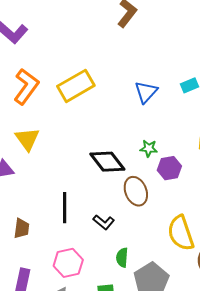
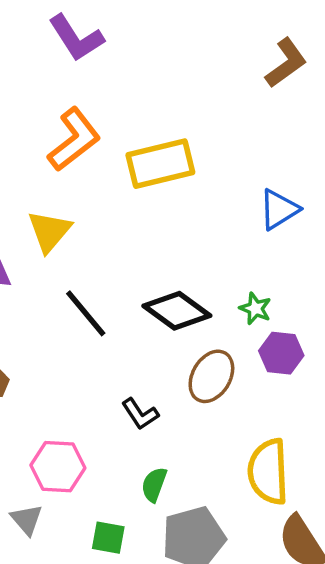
black diamond: (107, 162) -> (177, 311), turned -33
brown ellipse: (136, 191) -> (211, 376), turned 36
black line: (65, 208) -> (86, 313), moved, turned -56

